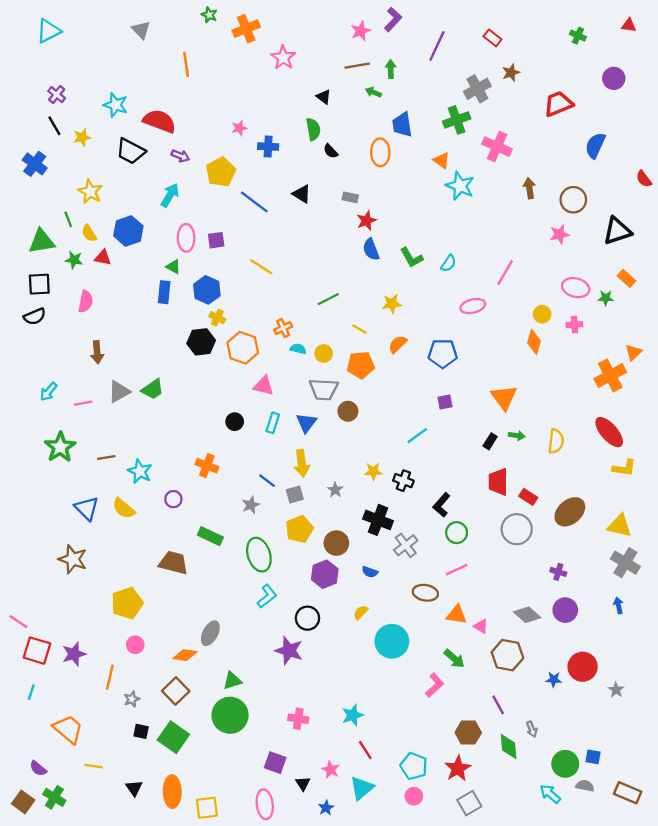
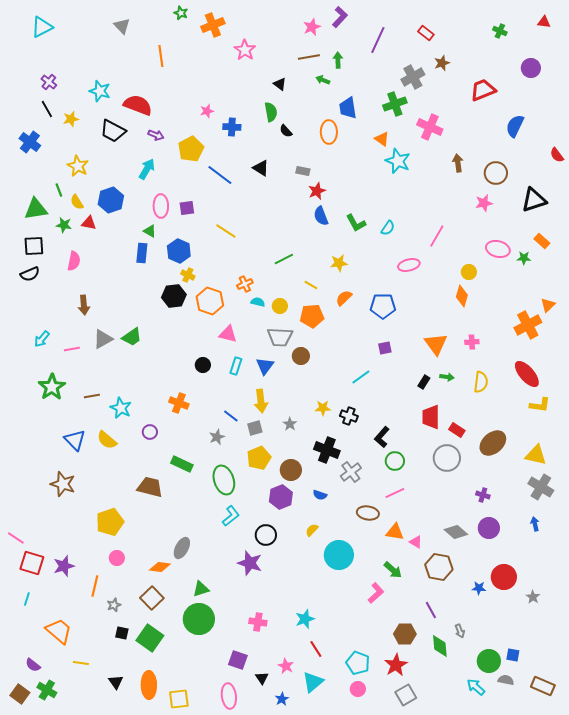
pink cross: (574, 325) -> (472, 342), moved

